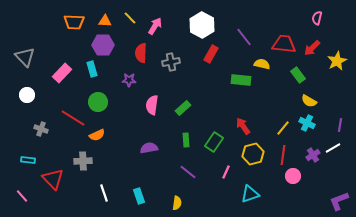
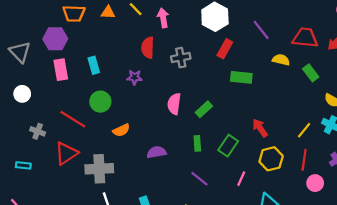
pink arrow: (155, 26) -> (163, 18), turned -42
purple hexagon: (103, 45) -> (55, 39), moved
pink rectangle: (62, 73) -> (61, 70), turned -54
green rectangle: (298, 75) -> (311, 73), moved
green rectangle: (241, 80) -> (241, 77), moved
pink semicircle: (152, 105) -> (174, 104), moved
green rectangle: (183, 108) -> (204, 109), moved
orange semicircle: (97, 135) -> (121, 130), moved
gray cross: (83, 161) -> (99, 169), moved, size x1.4
red triangle: (53, 179) -> (66, 153), moved, turned 40

